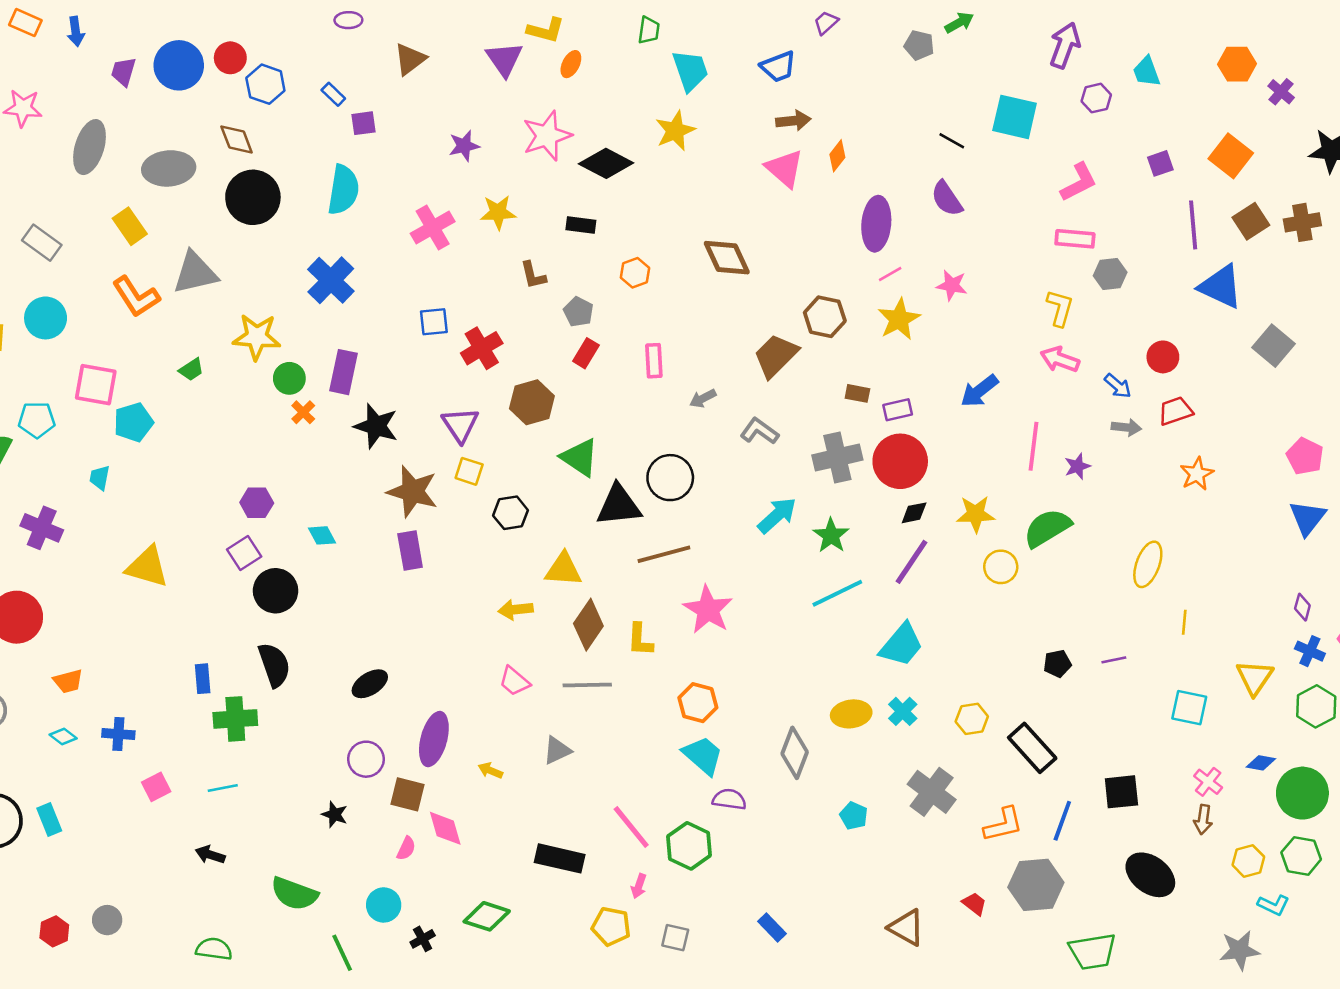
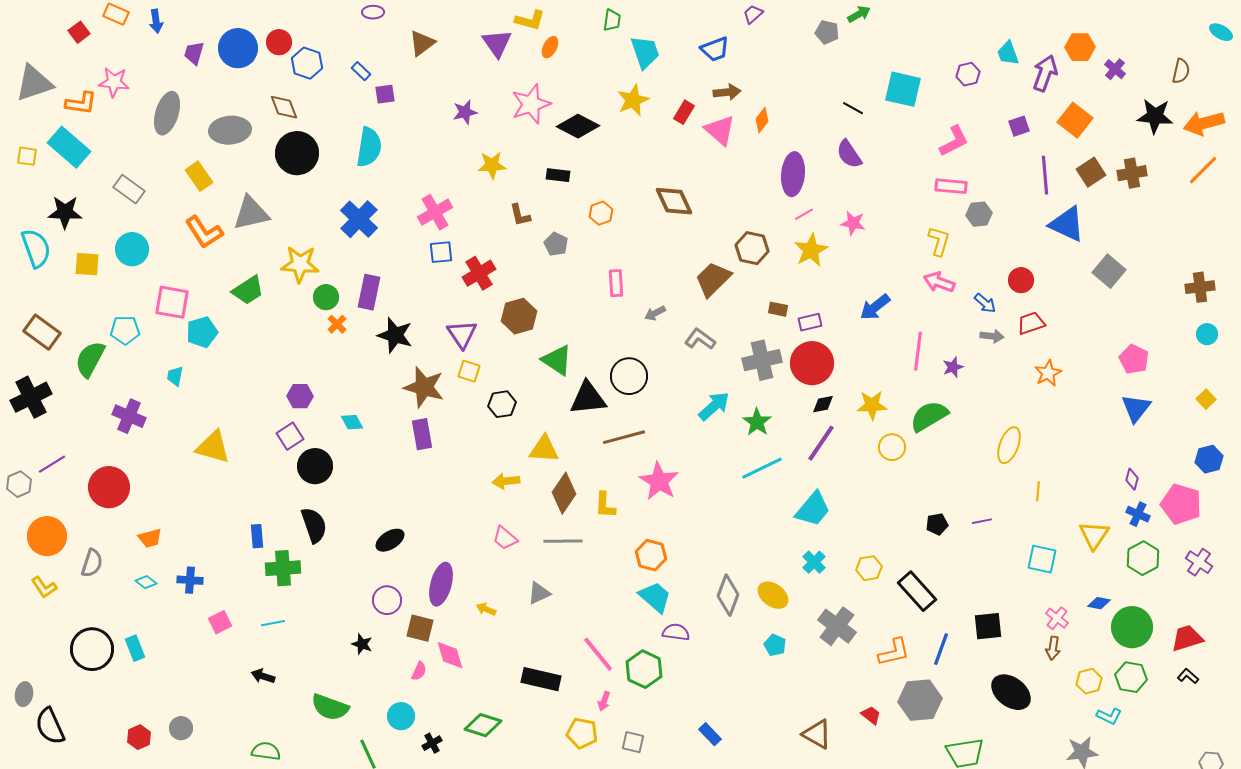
purple arrow: (1065, 45) -> (1045, 73), moved
pink cross: (433, 227) -> (435, 212), moved
red rectangle: (586, 353) -> (684, 112), moved
green trapezoid: (191, 370) -> (248, 290), size x1.6
yellow ellipse: (851, 714) -> (773, 595), moved, turned 44

